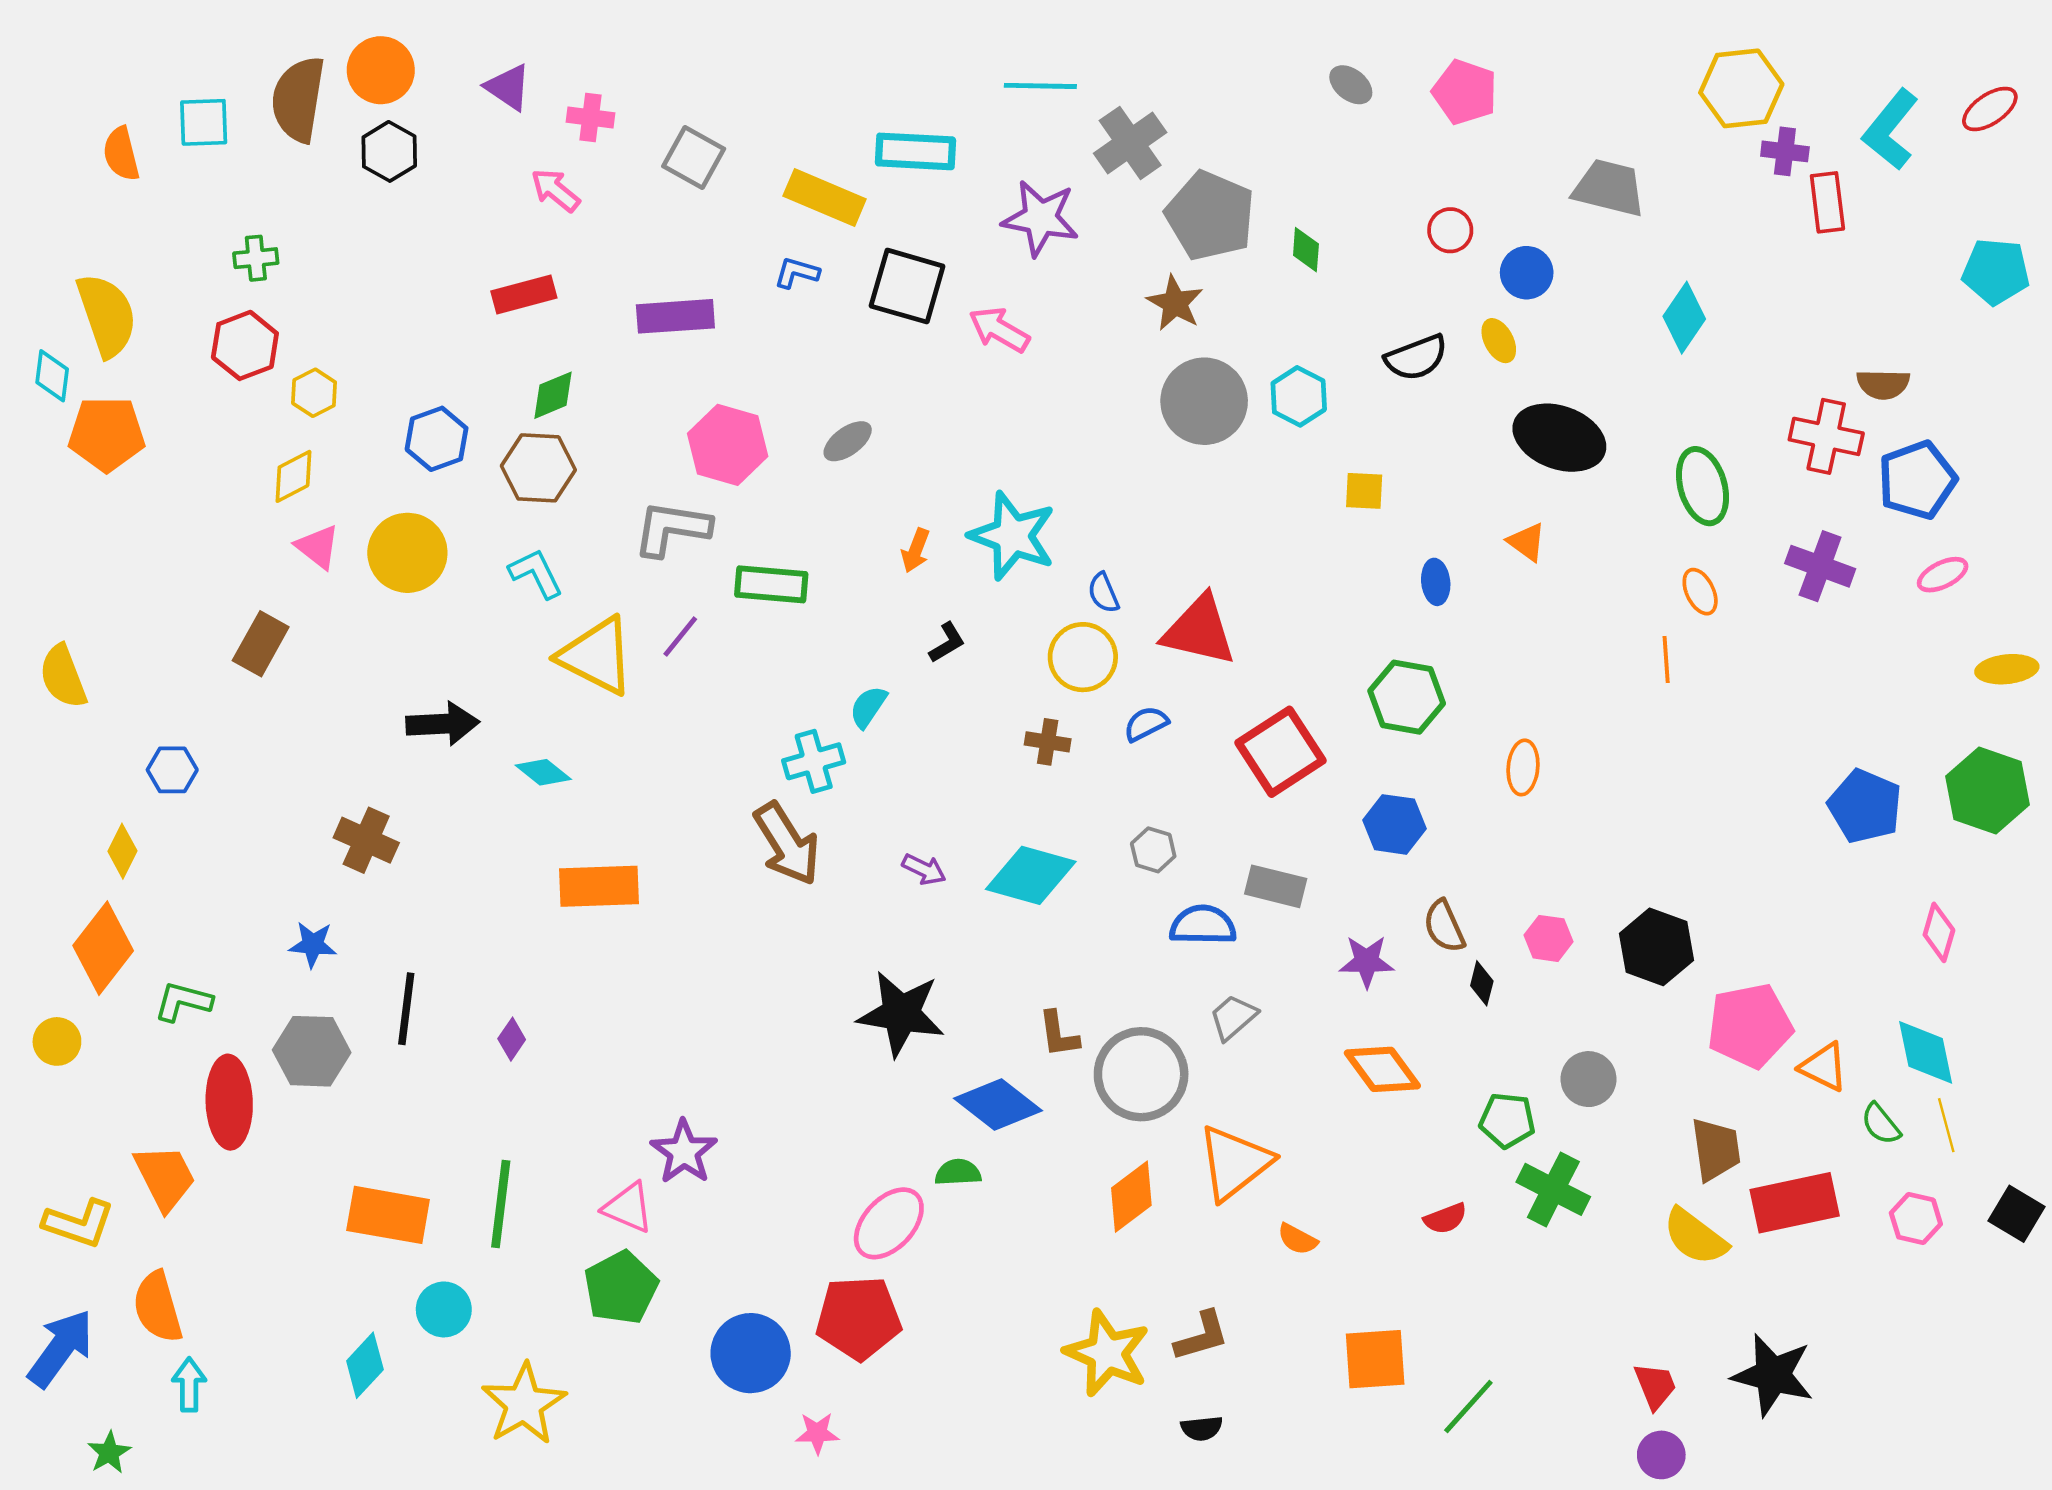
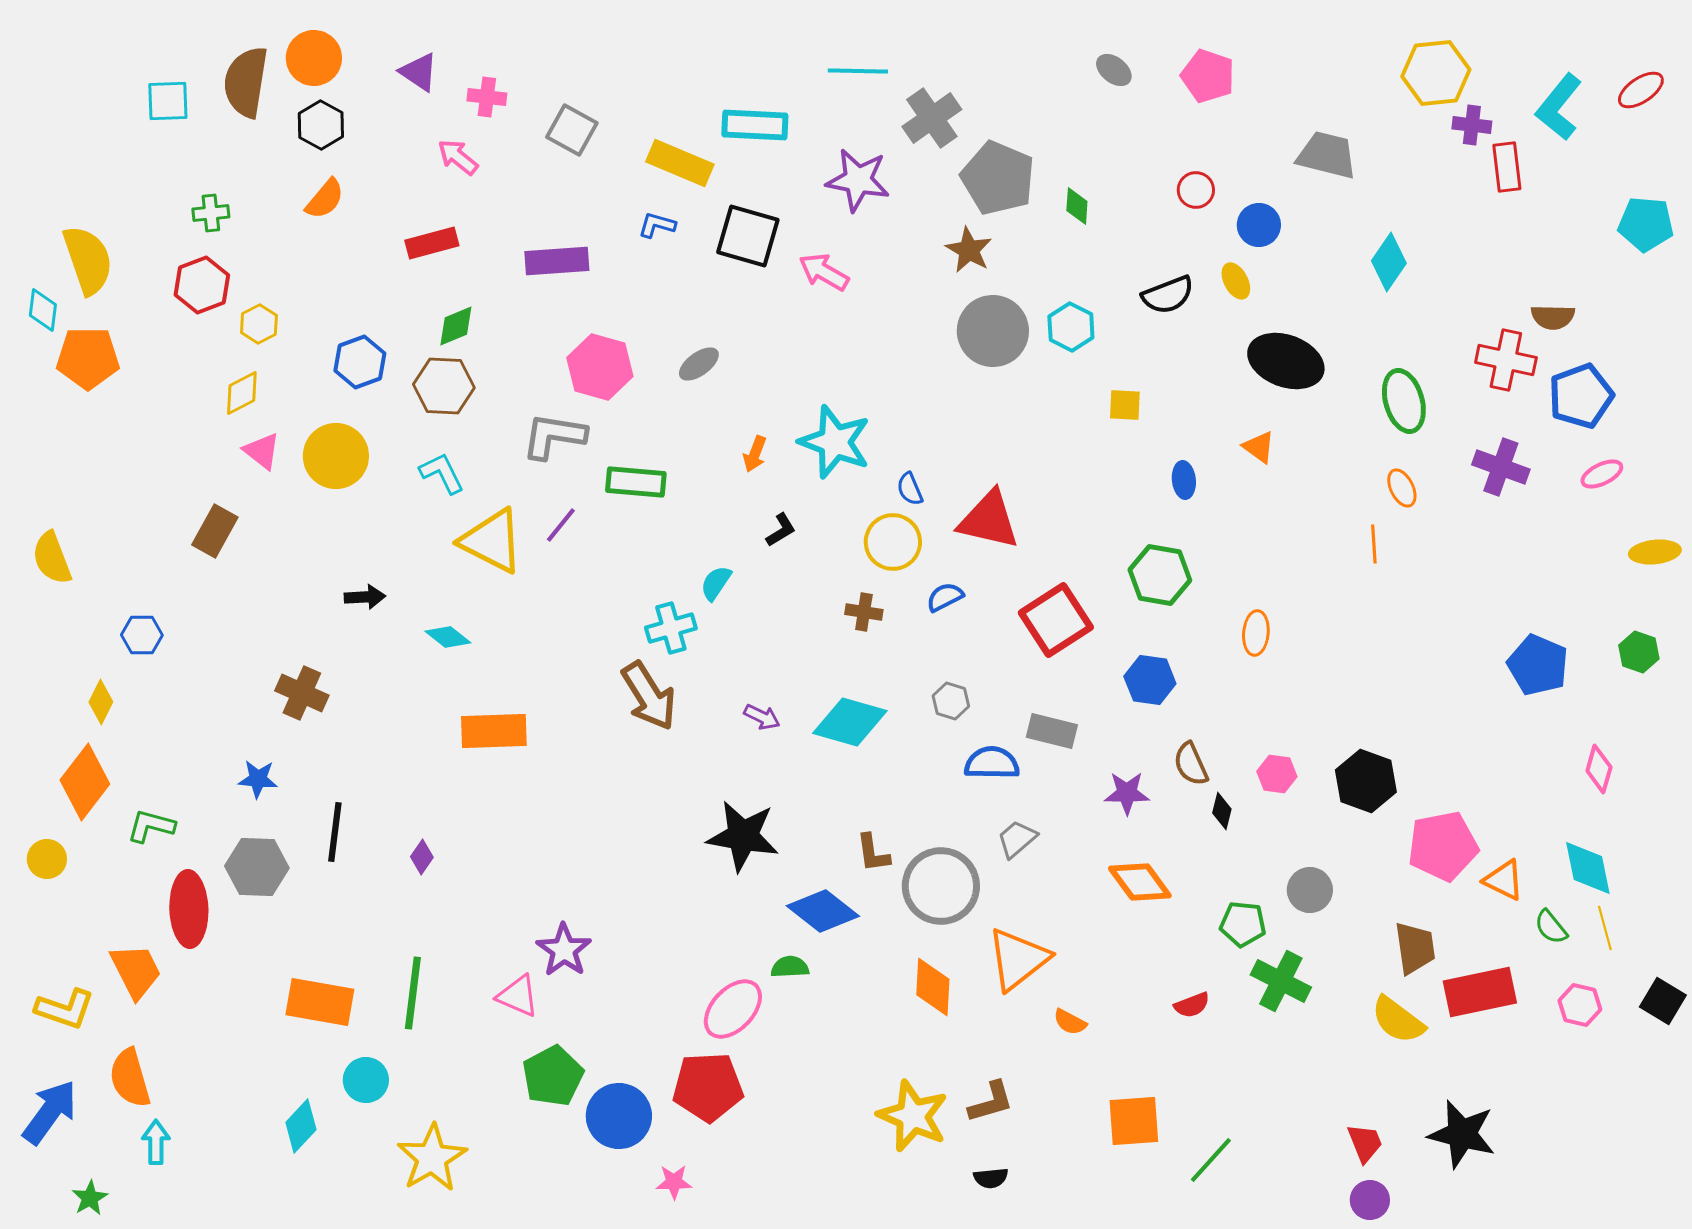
orange semicircle: (121, 154) -> (325, 199), moved, turned -126
black arrow: (443, 724) -> (365, 597), size x0.7
green hexagon: (1987, 790) -> (1639, 652), size x0.6
orange diamond: (1131, 1197) -> (933, 987), turned -50
green pentagon: (621, 1288) -> (553, 1076), moved

